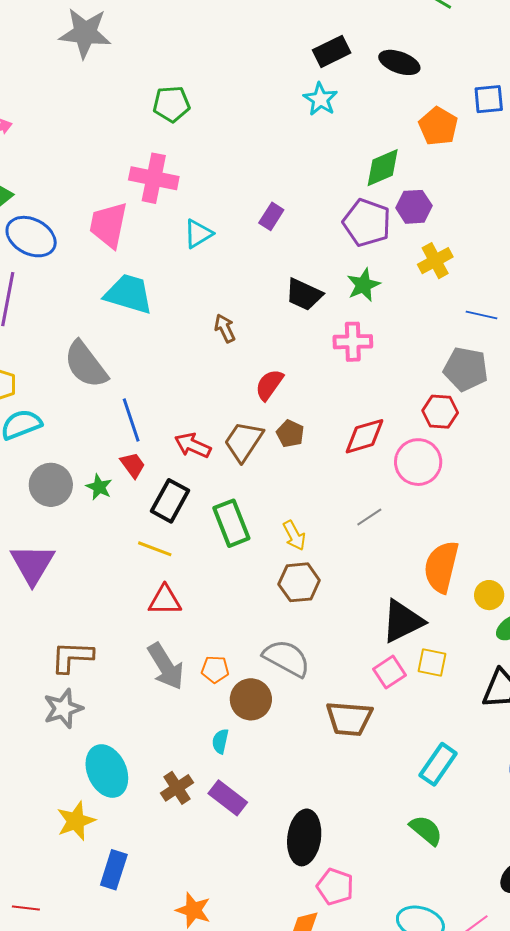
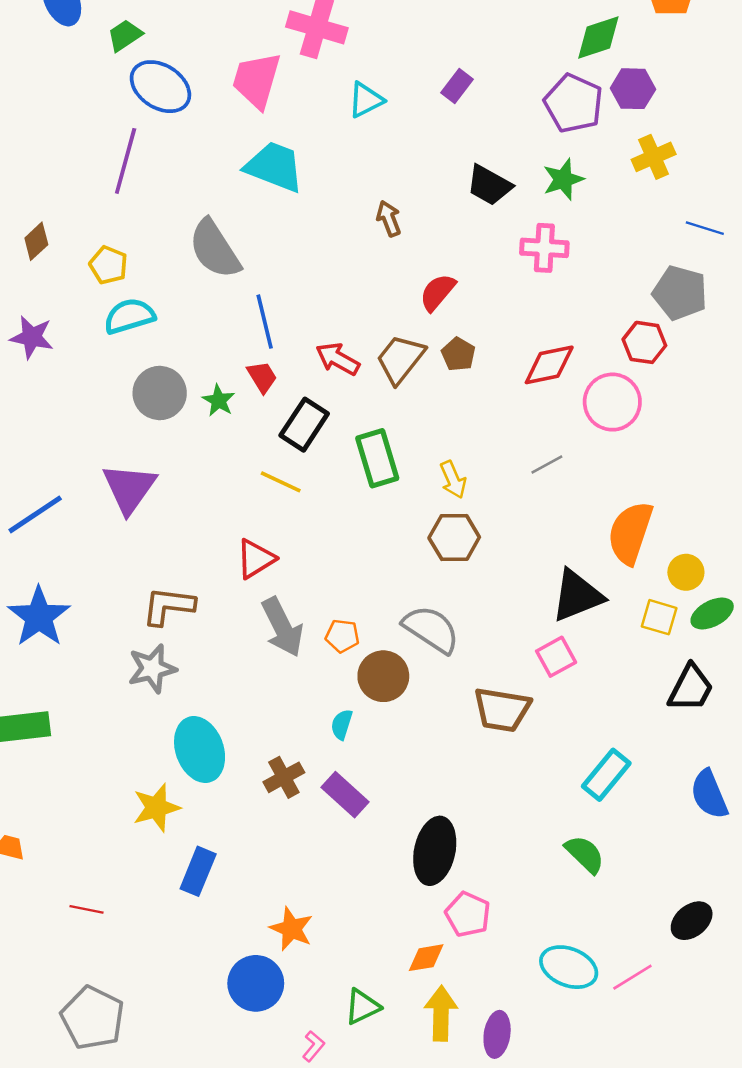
red triangle: (165, 600) -> (256, 559), moved, turned -36
yellow square: (432, 663) -> (659, 617), moved

